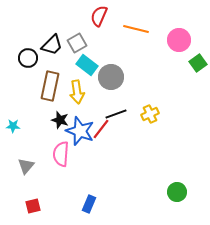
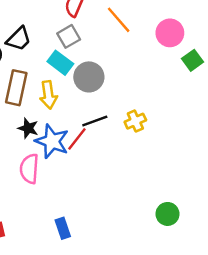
orange line: (136, 29) -> (119, 20), turned 35
gray square: (77, 43) -> (69, 36), moved
blue rectangle: (89, 204) -> (63, 228), turned -42

